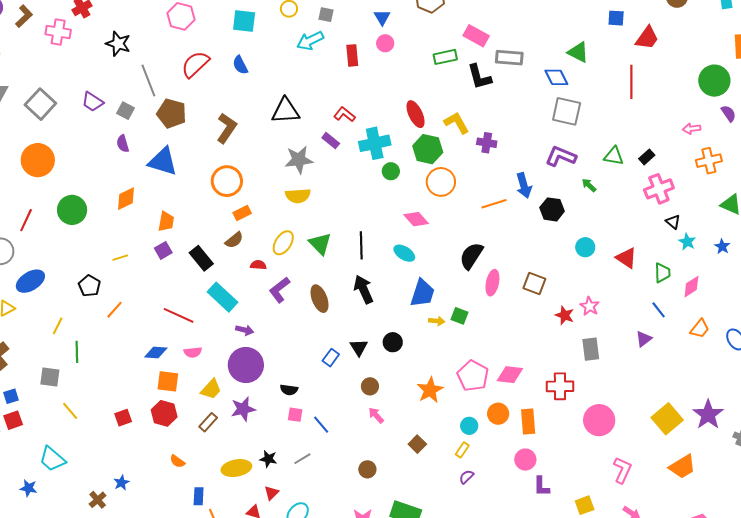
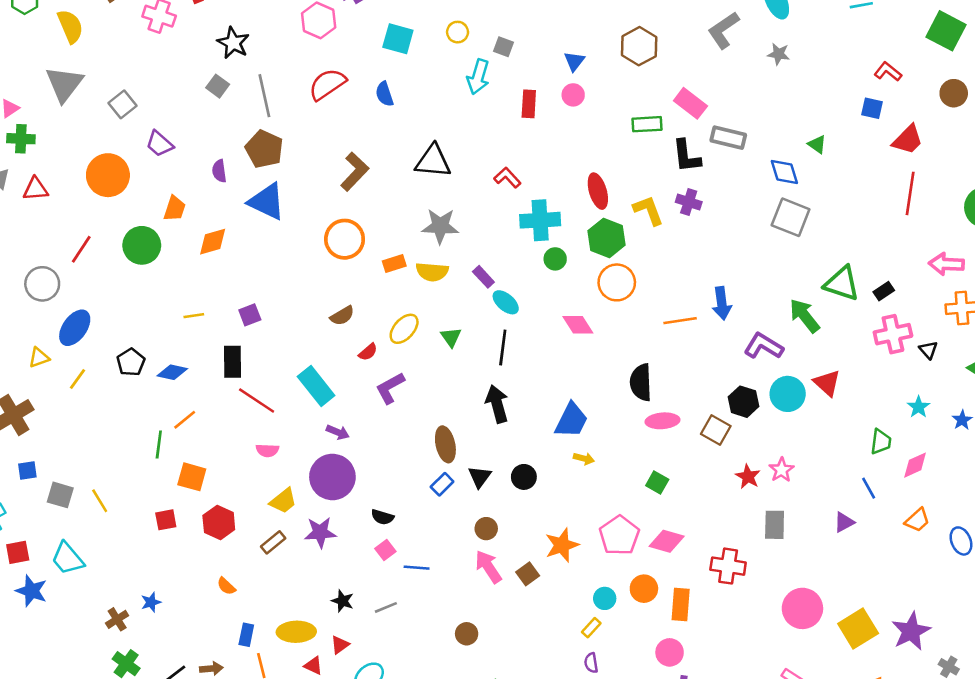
cyan arrow: (310, 41) -> (478, 77), turned -56
green triangle: (578, 52) -> (817, 144), size x0.7
red line: (631, 82) -> (910, 193), moved
purple trapezoid: (92, 102) -> (160, 144), moved
gray square: (40, 104) -> (122, 104), size x0.7
gray square: (126, 111) -> (218, 86), moved
brown pentagon: (172, 113) -> (264, 149), moved
pink arrow: (692, 129) -> (946, 264), size x1.5
purple rectangle: (331, 141) -> (483, 277), moved
purple cross: (487, 143) -> (689, 202), moved
purple L-shape: (561, 156) -> (764, 346), moved
green triangle: (614, 156) -> (842, 284), size x1.4
green arrow: (589, 185) -> (805, 316), size x1.8
black hexagon: (552, 209) -> (743, 402), moved
orange rectangle: (242, 213) -> (394, 264), moved
orange trapezoid: (166, 221) -> (175, 209), moved
black triangle: (673, 222) -> (928, 350), moved
green triangle: (320, 244) -> (451, 337), size x0.7
cyan circle: (585, 247) -> (788, 394), size x1.4
cyan ellipse: (404, 253) -> (506, 302), moved
black semicircle: (471, 256) -> (641, 382), turned -44
black rectangle: (201, 258) -> (232, 362), moved, turned 30
red triangle: (626, 258) -> (827, 383), moved
red semicircle: (258, 265) -> (368, 352), turned 126
blue ellipse: (30, 281) -> (75, 328), turned -32
pink ellipse: (492, 283) -> (662, 421), turned 65
black pentagon: (89, 286) -> (131, 362), moved
brown ellipse: (320, 299) -> (445, 444), moved
orange line: (115, 310) -> (185, 420), moved
green square: (460, 316) -> (657, 483), moved
yellow line: (58, 326) -> (77, 379), moved
green line: (77, 352) -> (159, 445), moved
blue diamond: (156, 352) -> (172, 372), moved
gray square: (50, 377) -> (60, 495), moved
orange square: (168, 381) -> (192, 477), moved
pink square: (295, 415) -> (385, 550), turned 35
pink arrow: (376, 415) -> (488, 567), size x1.5
red square: (13, 420) -> (18, 552), moved
pink circle: (599, 420) -> (802, 608), moved
blue line: (321, 425) -> (417, 568), turned -54
brown square: (417, 444) -> (528, 574), moved
yellow ellipse: (236, 468) -> (296, 632), moved
purple semicircle: (466, 477) -> (591, 663), turned -63
blue star: (28, 488) -> (31, 591), size x1.4

